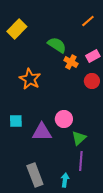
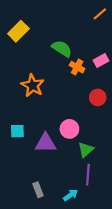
orange line: (88, 21) -> (100, 14), moved
red circle: (92, 81) -> (98, 97), moved
gray rectangle: (35, 175) -> (38, 190), size x0.6
cyan arrow: (65, 180) -> (71, 195), turned 48

